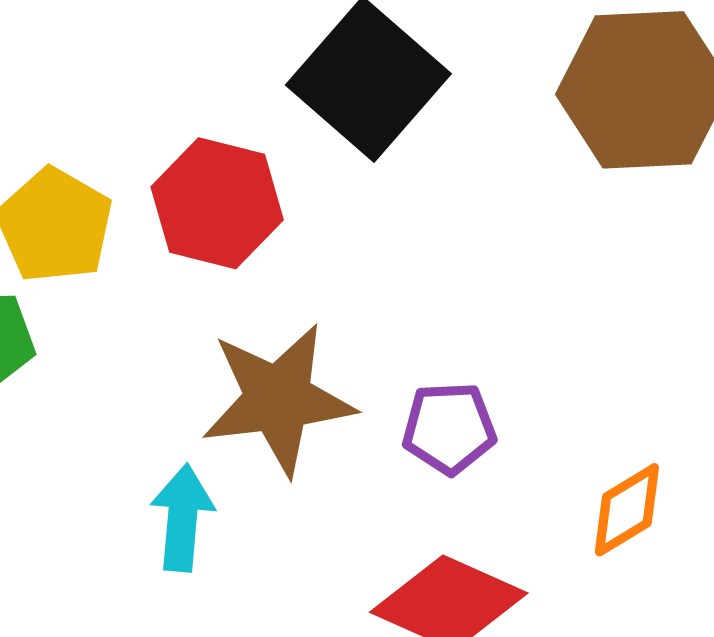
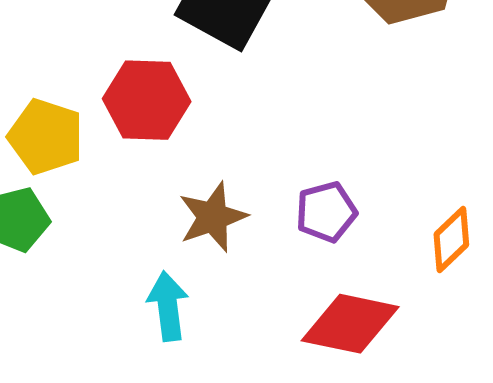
brown star: (278, 399) -> (213, 217), size x0.7

